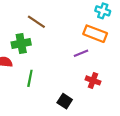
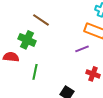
green cross: (21, 43) -> (27, 40), turned 36

